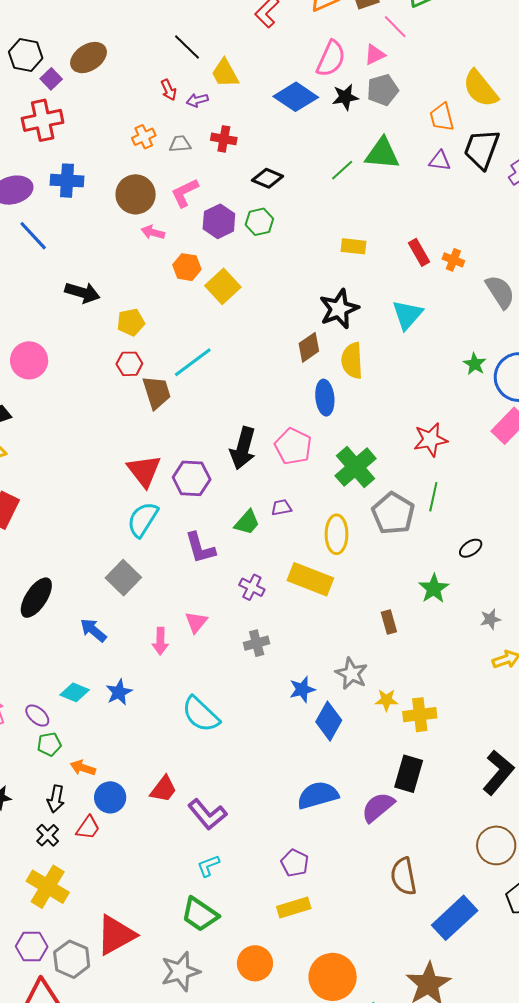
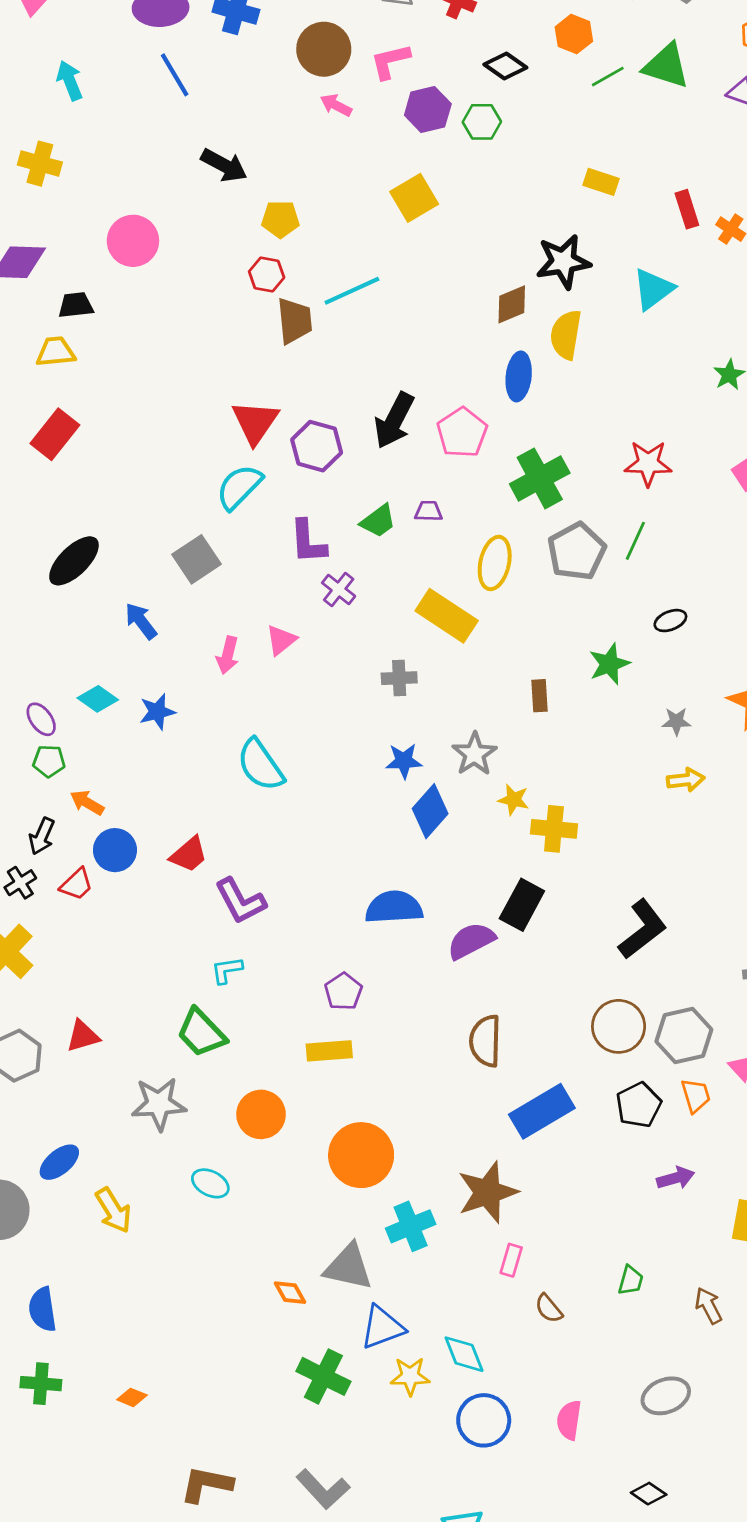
orange hexagon: (187, 267) -> (574, 34), moved
purple cross: (252, 587) -> (339, 589), moved
gray cross: (257, 643) -> (399, 678), moved
red triangle: (116, 935) -> (83, 1036), size x0.6

